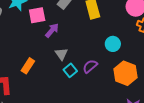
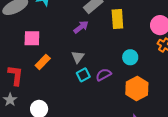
pink square: (37, 15) -> (32, 38), moved
purple arrow: (52, 30) -> (81, 27), moved

